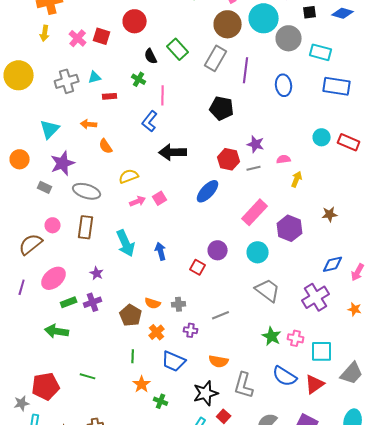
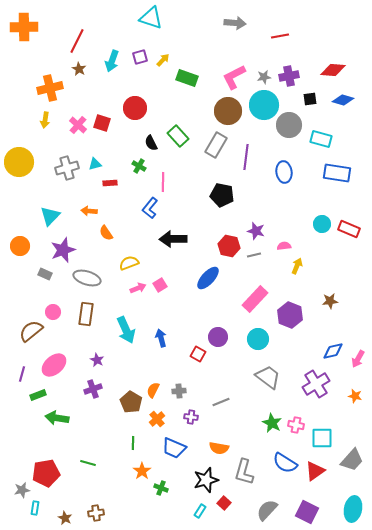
green rectangle: (69, 302) -> (38, 395), moved
orange semicircle: (153, 303) -> (153, 390), turned 98

